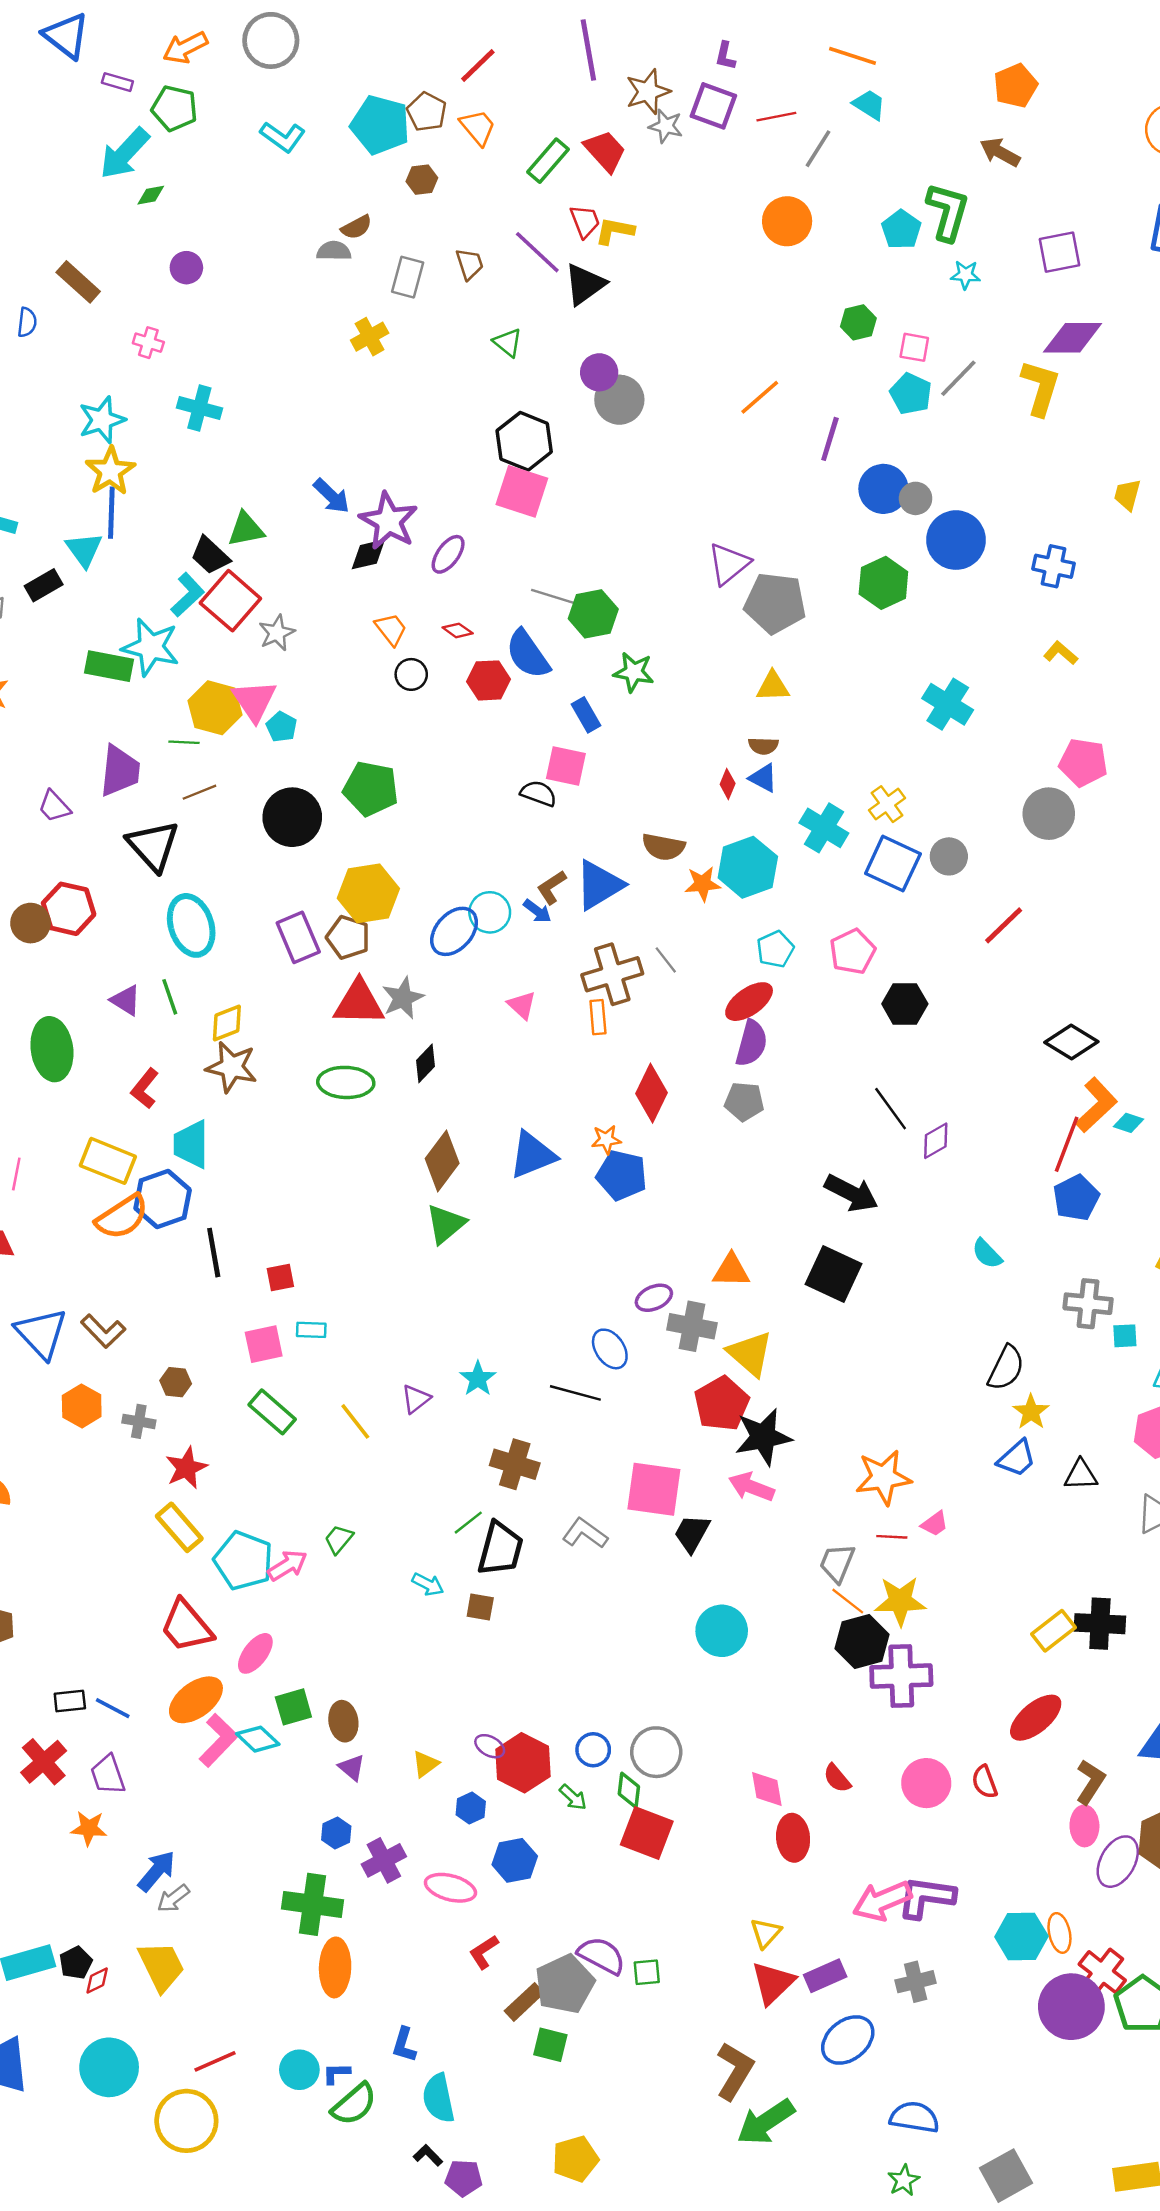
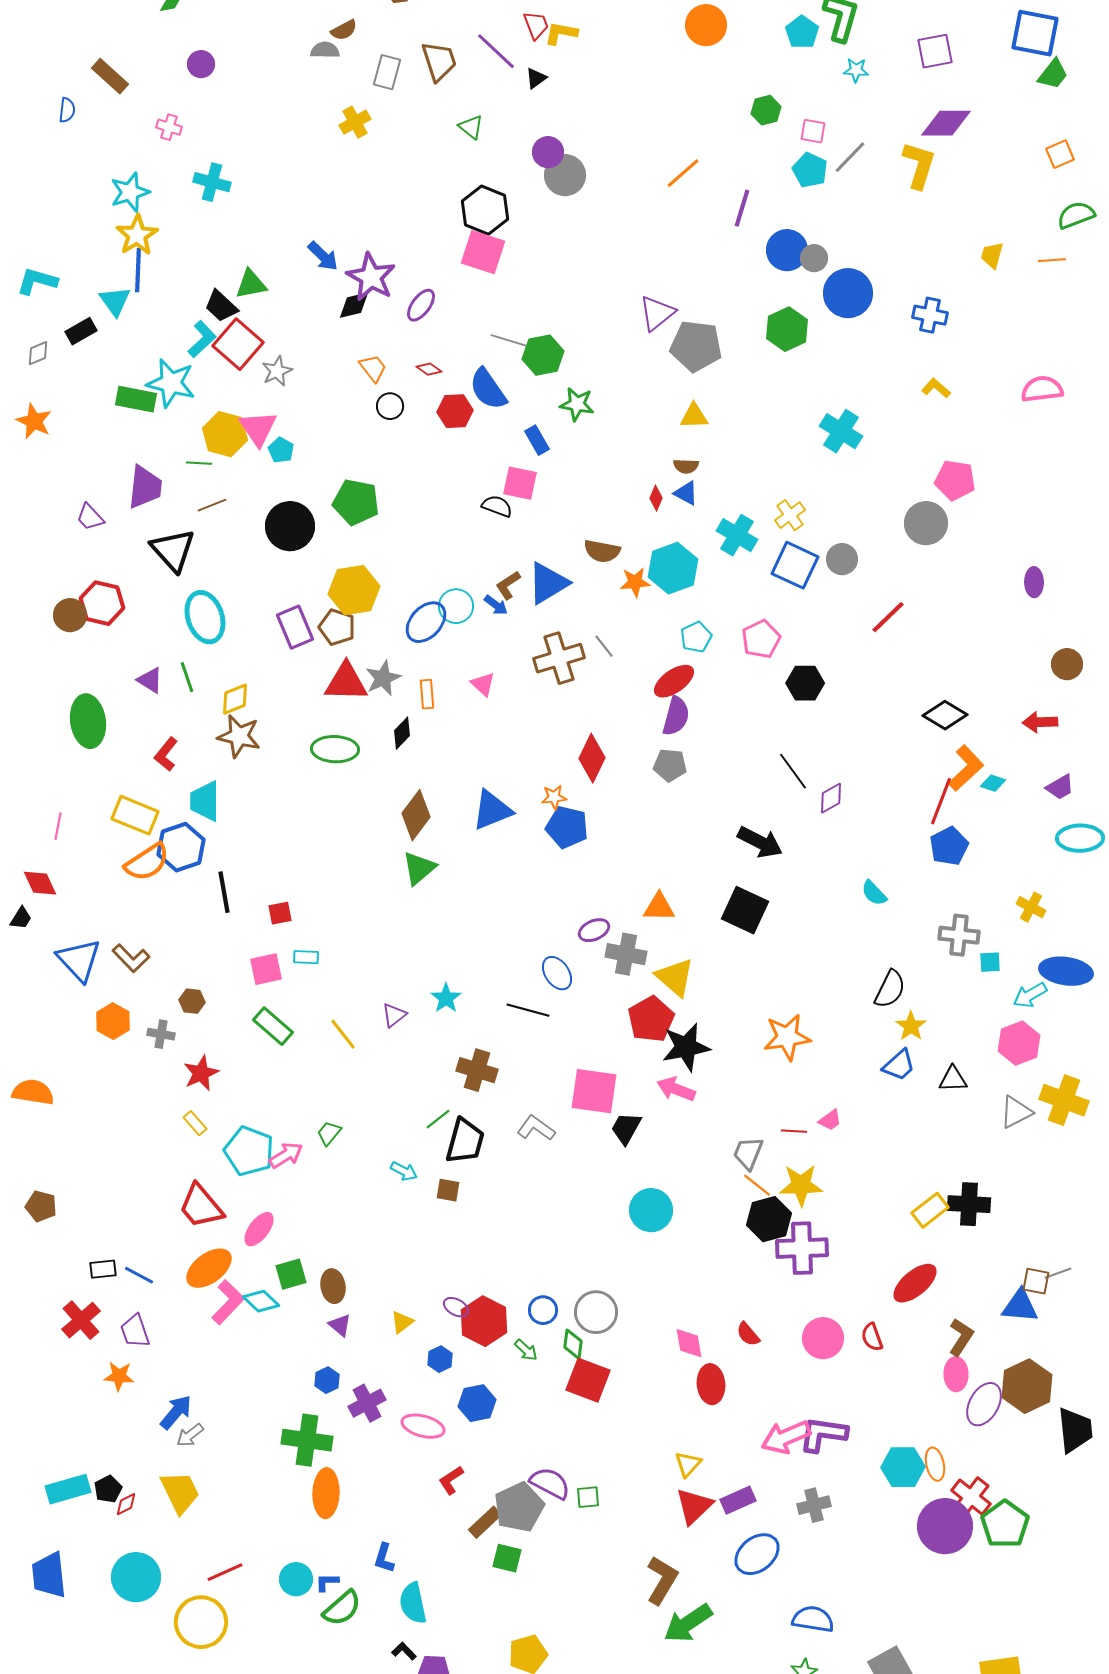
brown trapezoid: (469, 264) -> (439, 61), size x1.5
black triangle: (585, 284) -> (536, 78), size x0.6
orange rectangle: (598, 1017) -> (427, 694), moved
orange star: (883, 1477) -> (787, 1037), moved
yellow rectangle: (179, 1527) -> (195, 1123), size x0.6

